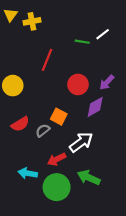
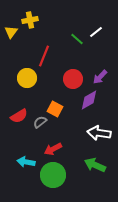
yellow triangle: (11, 15) -> (11, 32), moved
green line: (82, 42) -> (77, 39), turned 32
yellow circle: (13, 86) -> (27, 78), moved
white arrow: (81, 142) -> (99, 133), moved, turned -135
green arrow: (89, 178) -> (95, 165), moved

